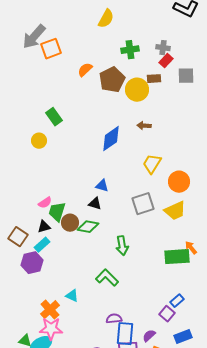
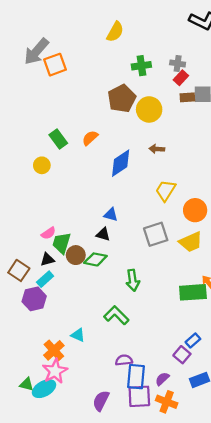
orange semicircle: (85, 70) -> (90, 138), moved
brown rectangle: (154, 79) -> (187, 97), moved
pink star: (51, 329) -> (55, 371), turned -30

